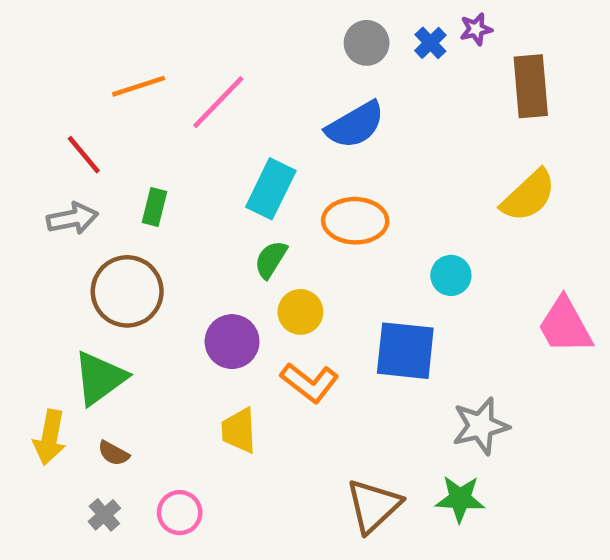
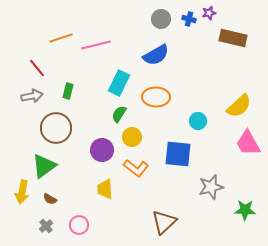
blue cross: (430, 43) -> (189, 19), turned -32
brown rectangle: (531, 86) -> (233, 38), turned -72
pink line: (218, 102) -> (96, 45), turned 32
yellow semicircle: (528, 196) -> (239, 106), moved
green star: (460, 499) -> (245, 210), moved

